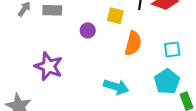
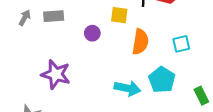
cyan pentagon: (167, 82) -> (162, 80), moved

